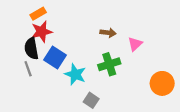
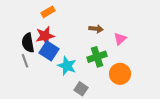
orange rectangle: (38, 14) -> (48, 12), moved
red star: (42, 32) -> (45, 36), moved
orange circle: (162, 83) -> (120, 74), moved

